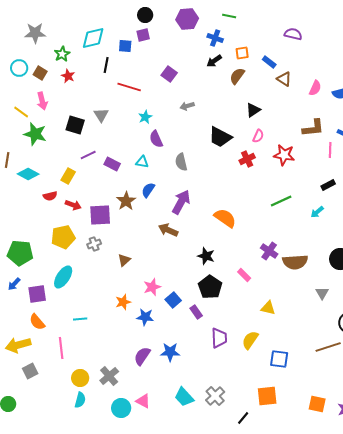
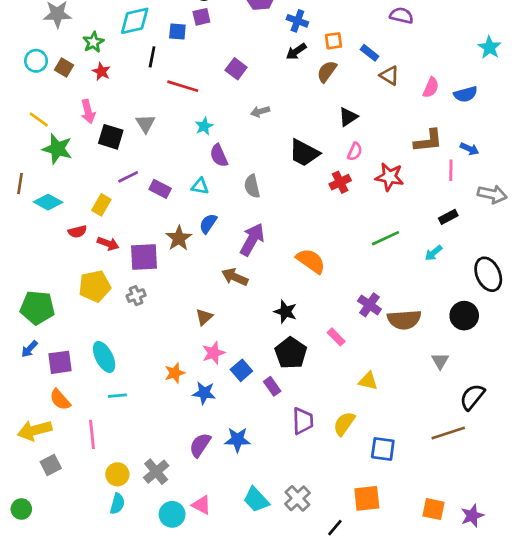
pink arrow: (42, 101) -> (88, 112), moved
brown triangle: (124, 260) -> (204, 317), moved
cyan ellipse: (63, 277) -> (104, 357), moved, turned -60

